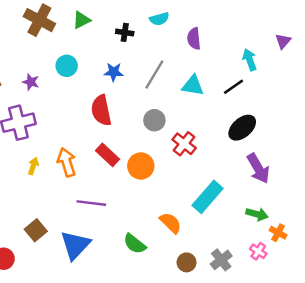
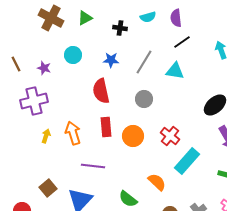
purple semicircle: (194, 39) -> (176, 18), moved
black line: (234, 87) -> (182, 42), moved
red cross: (184, 144) -> (170, 136), moved
red rectangle: (107, 155) -> (106, 127), turned 42

